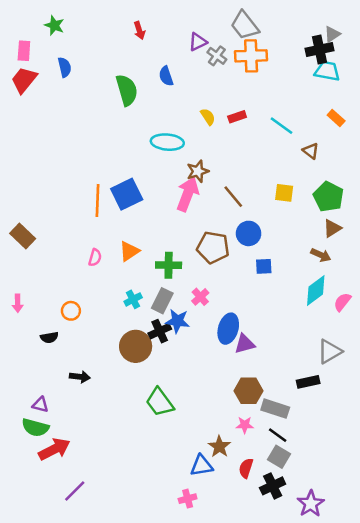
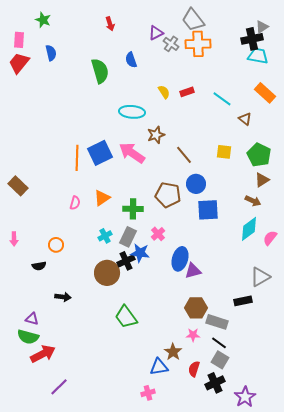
orange rectangle: (336, 118) -> (265, 93), size x1.5
pink arrow: (188, 194) -> (132, 153), moved, turned -76
blue square: (264, 266) -> (208, 210), size x1.6

